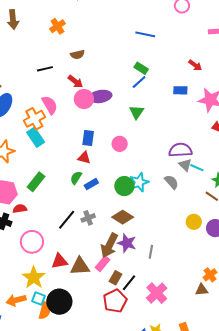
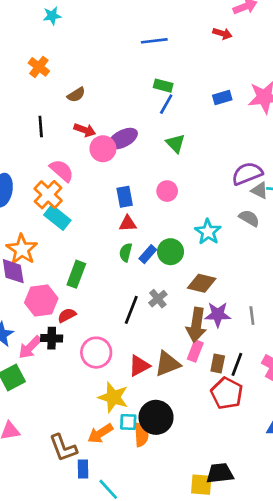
red arrow: (195, 65) -> (222, 34), moved
black line: (45, 69) -> (41, 126), turned -63
green circle: (124, 186) -> (170, 252), moved

